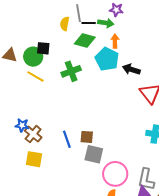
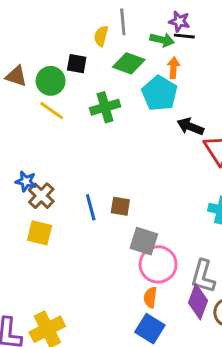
black line: (89, 23) -> (184, 36), moved
black square: (43, 48) -> (77, 64), moved
black arrow: (131, 69) -> (190, 127), moved
gray square: (94, 154) -> (144, 241), moved

